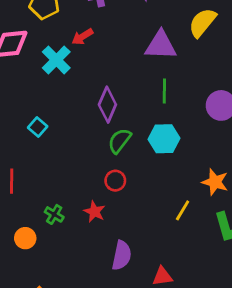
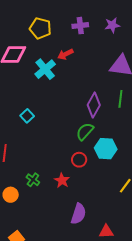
purple diamond: (107, 105) -> (94, 105), moved
cyan hexagon: (164, 139) -> (106, 149), moved

